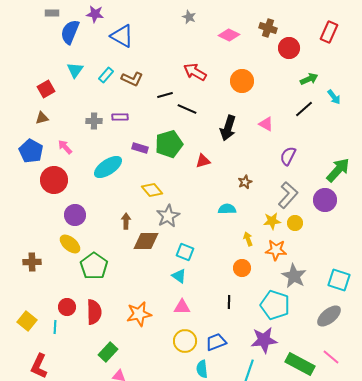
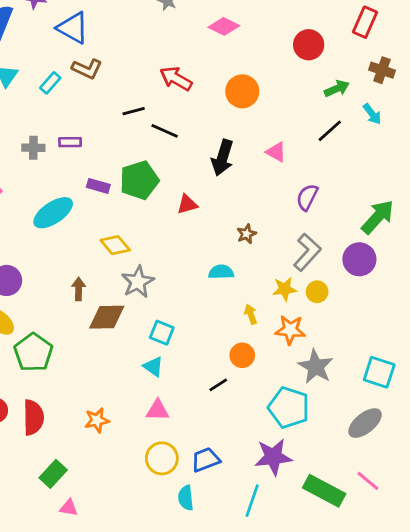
brown cross: (268, 28) -> (382, 70), moved
brown L-shape: (132, 79) -> (87, 69), moved
black line: (229, 302) -> (218, 385), moved, turned 56
orange star: (139, 314) -> (97, 420), size x0.7

